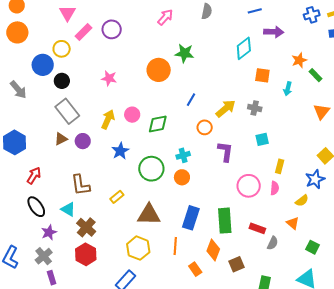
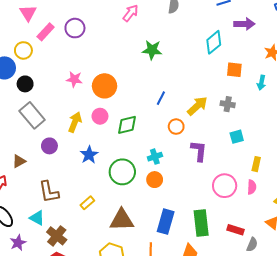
orange circle: (159, 70) -> (105, 86), moved
brown triangle: (61, 139) -> (19, 161), moved

